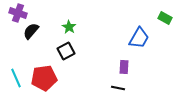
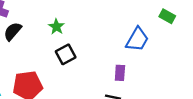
black square: (66, 51) -> (66, 54), moved

